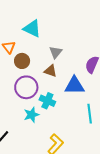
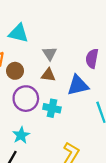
cyan star: (31, 115) -> (21, 135), moved

